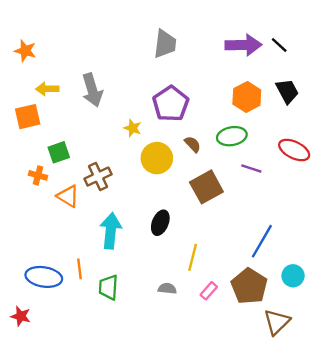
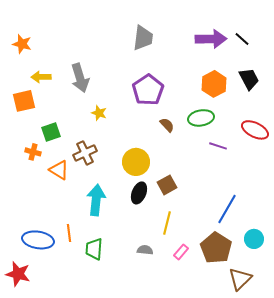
yellow star: (133, 128) -> (99, 113), moved
yellow circle: (157, 158) -> (136, 162), moved
brown square: (206, 187) -> (167, 185), moved, size x0.7
red star: (21, 316) -> (18, 274), size x1.4

